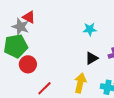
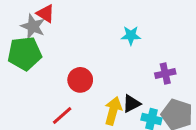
black triangle: (92, 58) -> (131, 104), moved
red circle: (28, 64) -> (80, 80), moved

